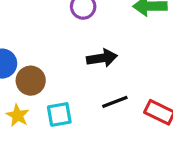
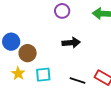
black line: (115, 102) -> (77, 80), moved, turned 35

